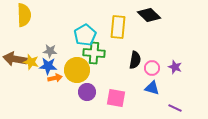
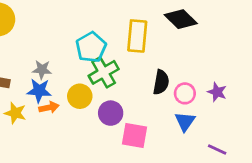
green cross: (94, 53) -> (104, 72), turned -35
yellow star: (31, 62) -> (15, 113), moved
yellow circle: (77, 70) -> (80, 96), size x0.7
blue triangle: (152, 88) -> (185, 121), turned 49
purple circle: (87, 92) -> (111, 113), moved

